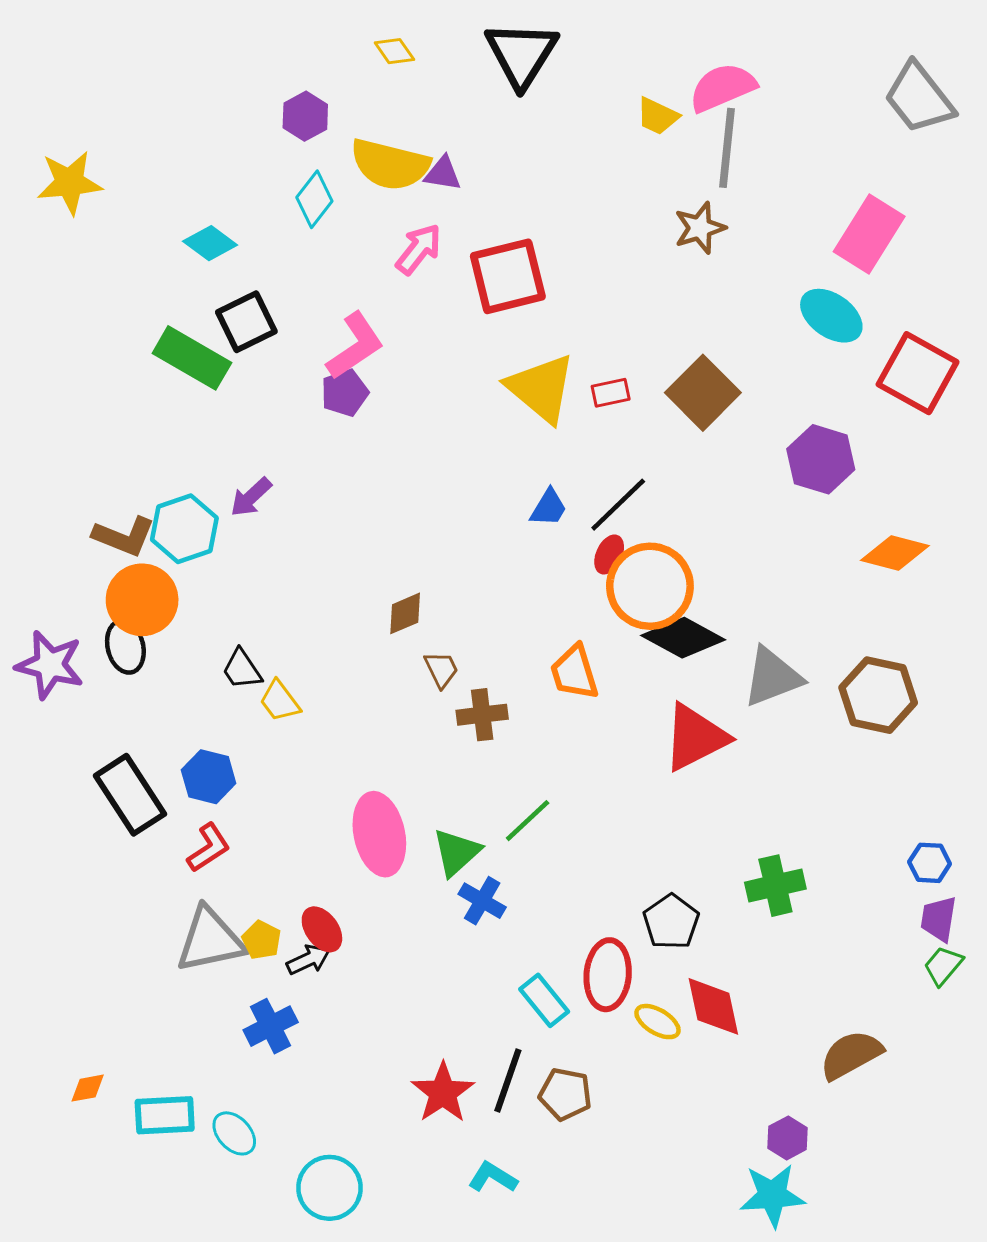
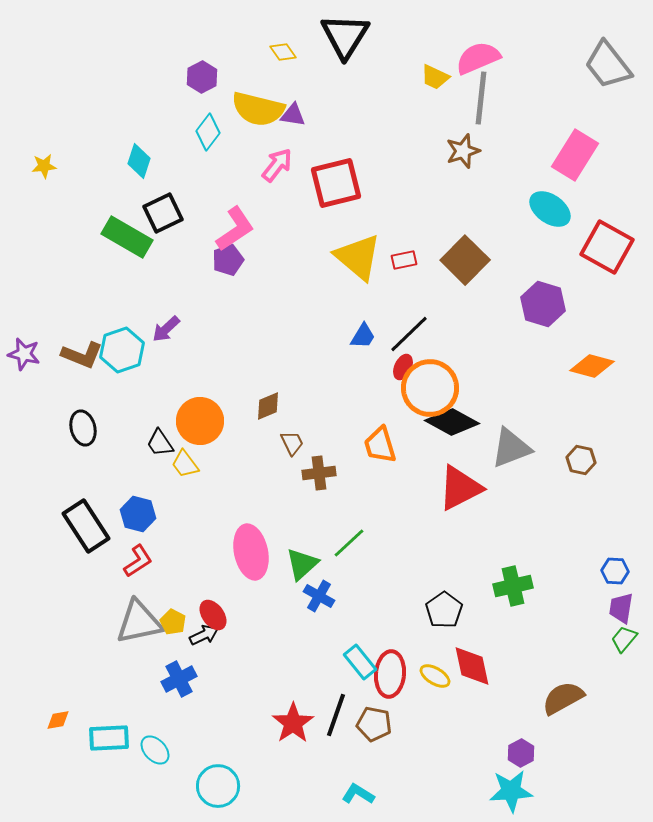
yellow diamond: (394, 51) -> (283, 52), moved
yellow star: (69, 183) -> (44, 166), moved, size x0.6
cyan diamond: (210, 243) -> (139, 161), turned 72
orange circle: (142, 600) -> (200, 421), moved
purple star: (50, 665) -> (24, 354), moved, size x0.7
brown hexagon: (878, 695) -> (581, 460), size x0.6
red ellipse: (608, 975) -> (390, 674), moved
cyan L-shape: (493, 1177) -> (358, 794), moved

